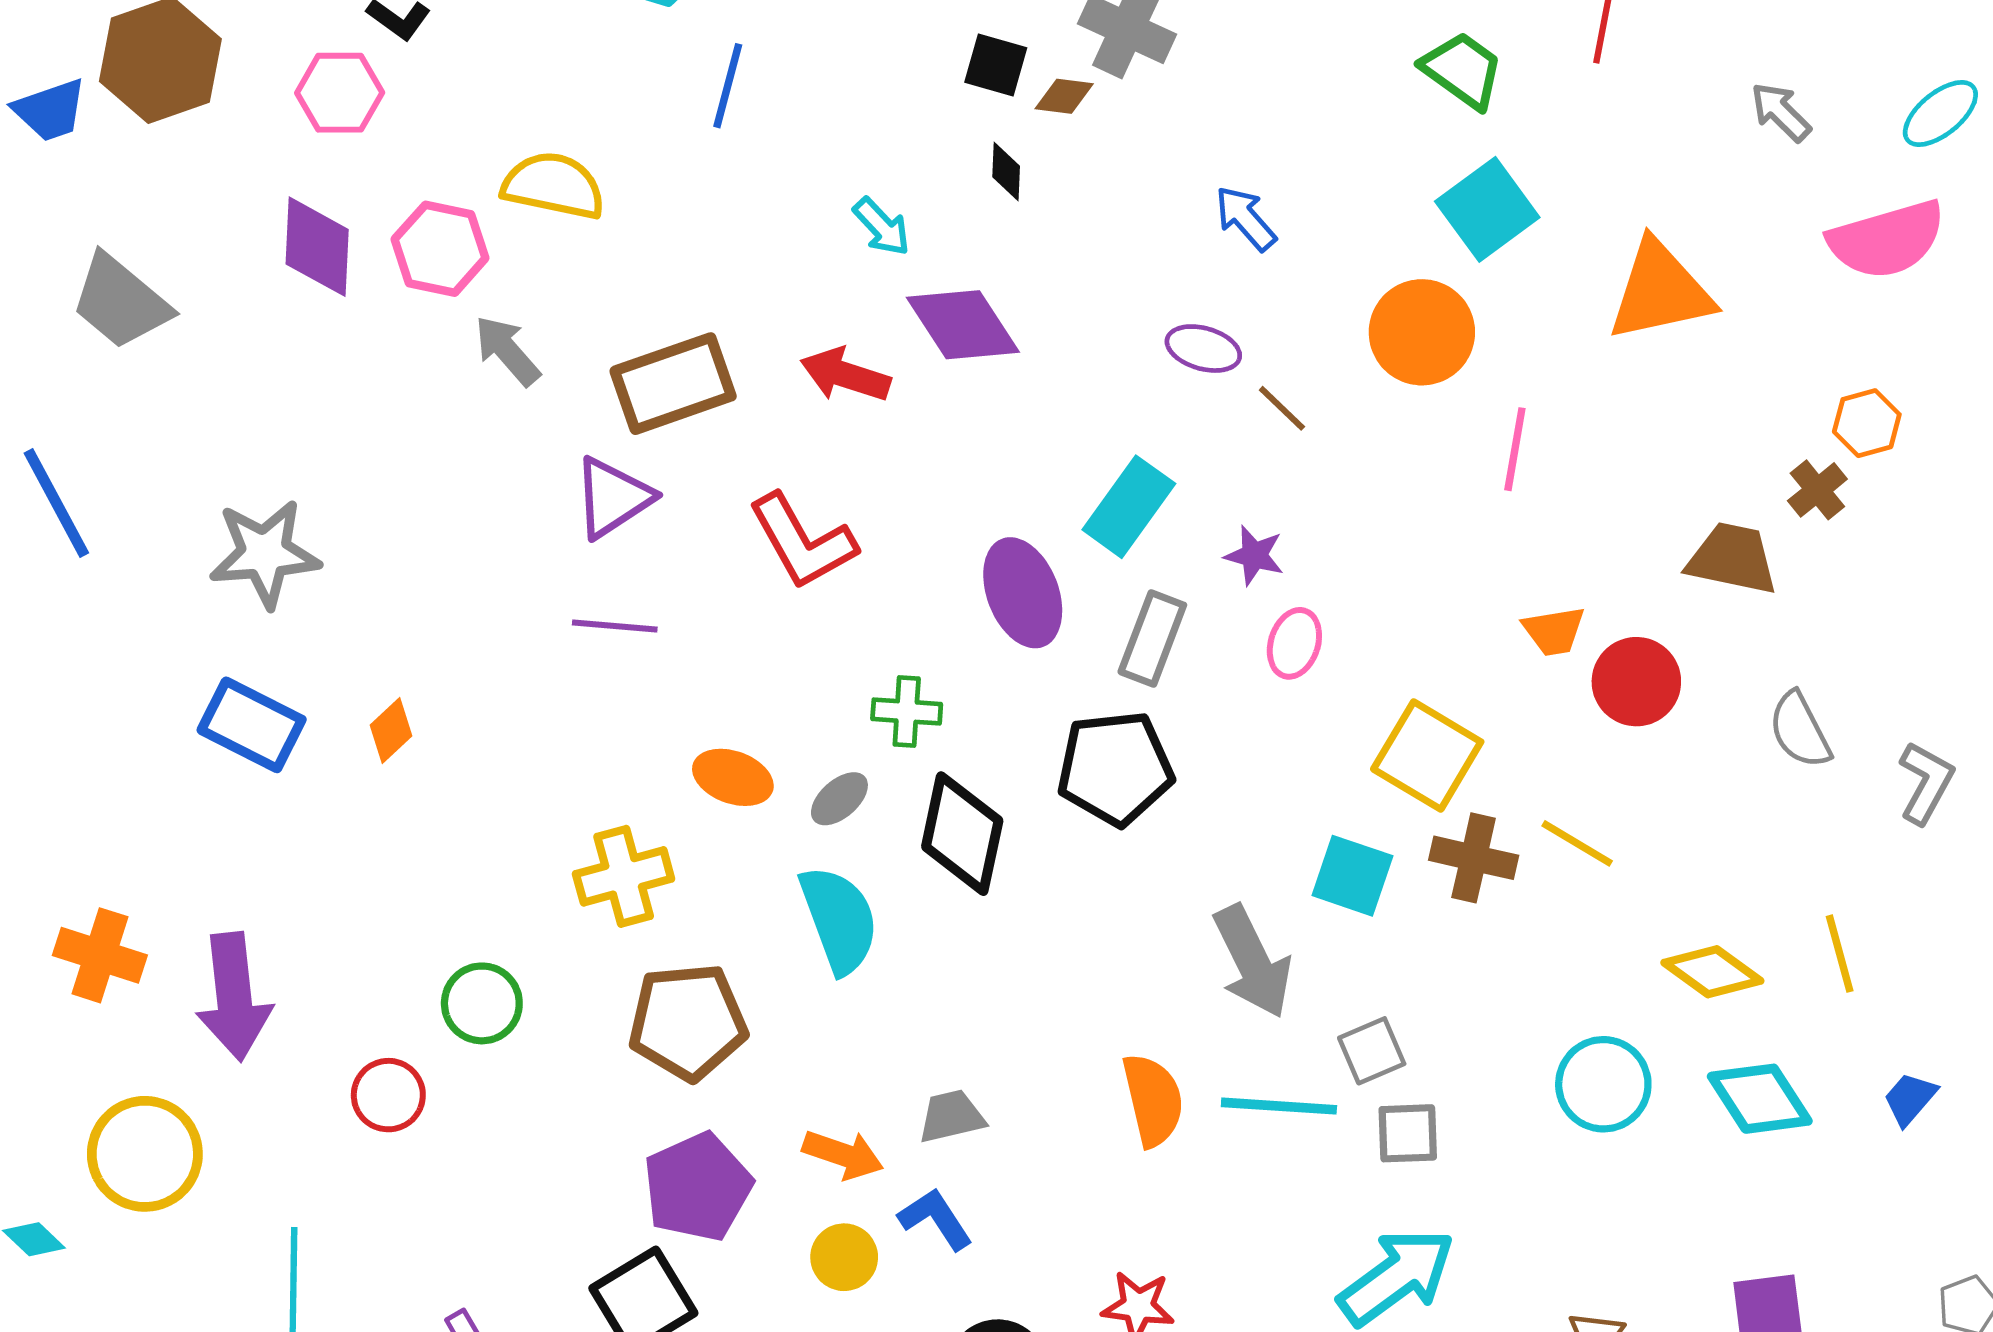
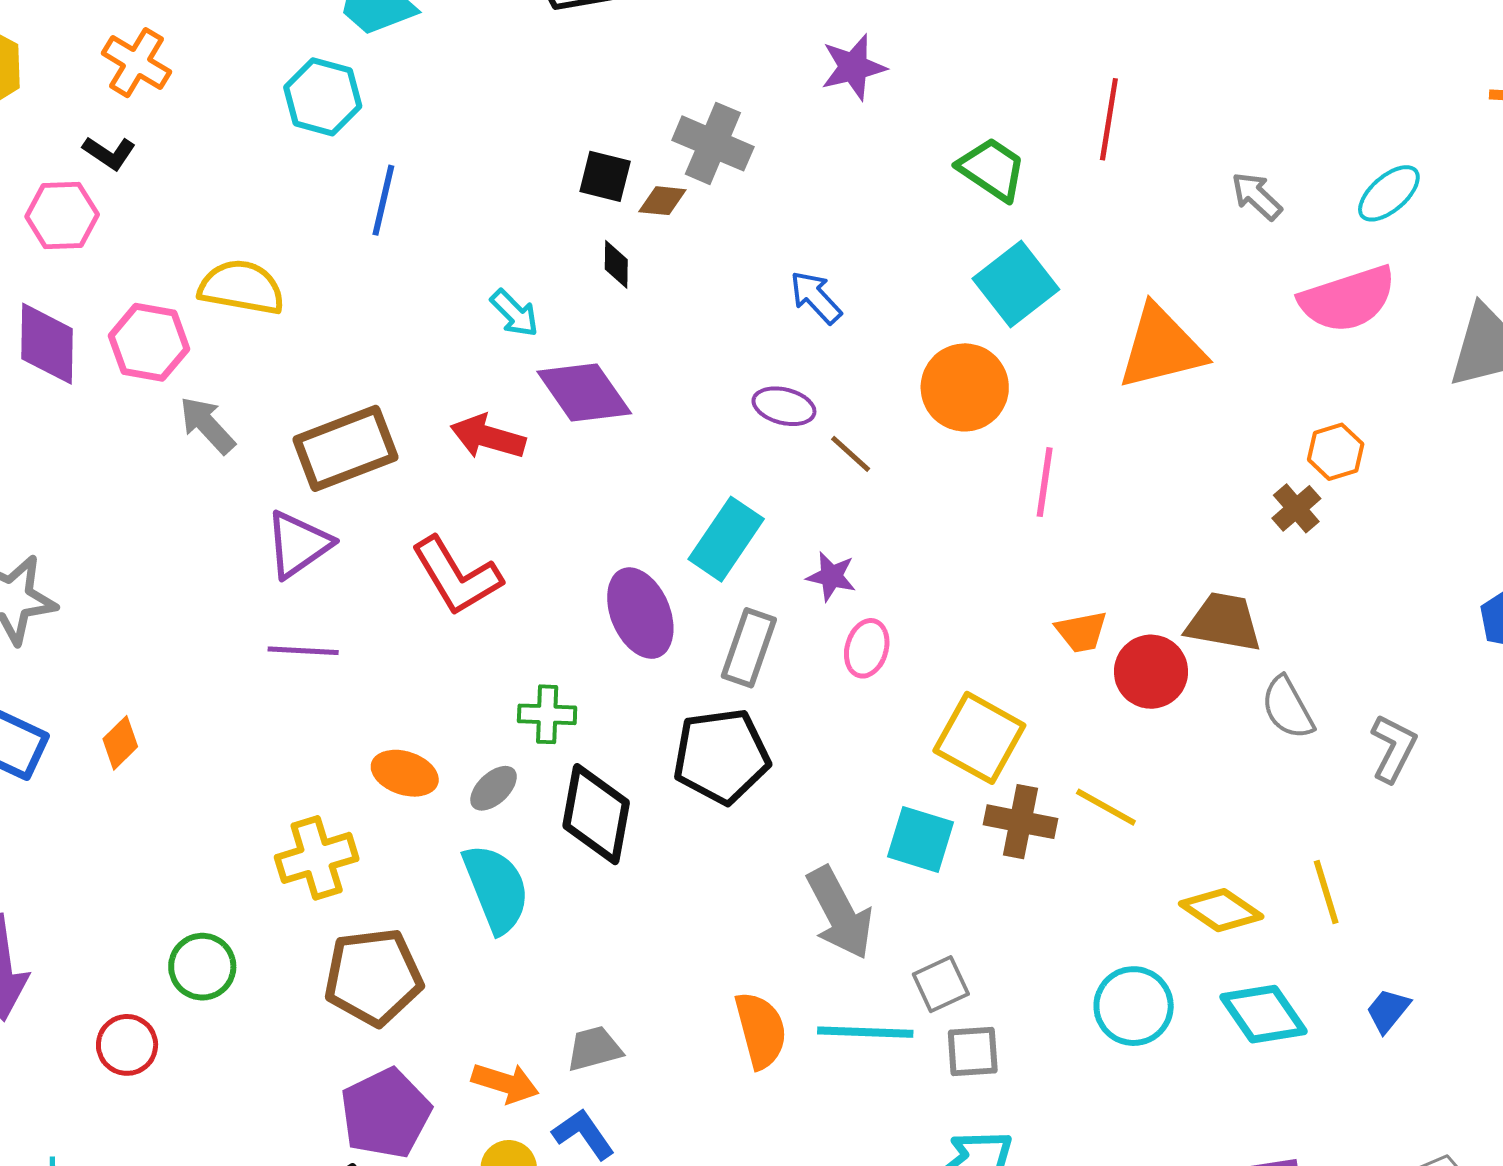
brown trapezoid: (1732, 559) -> (1224, 622), moved

